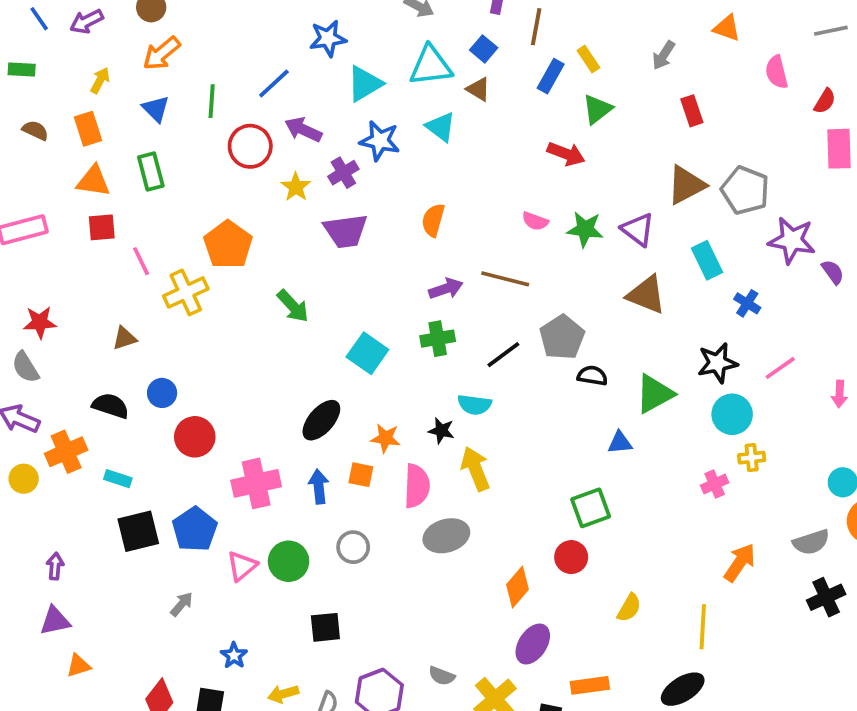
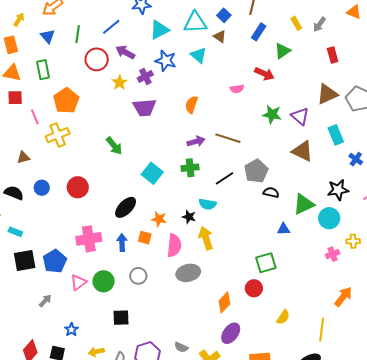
yellow rectangle: (588, 59) -> (296, 23), moved
pink semicircle: (535, 221) -> (237, 89), moved, turned -32
orange pentagon: (228, 245) -> (66, 101), moved
cyan circle: (732, 414) -> (329, 218), moved
red circle: (195, 437) -> (78, 187), moved

